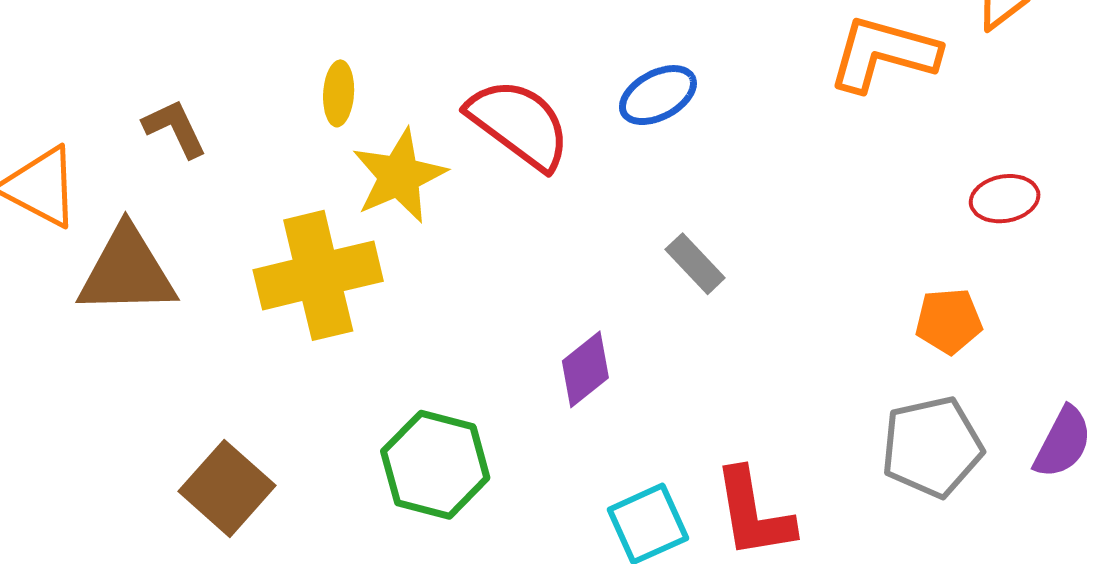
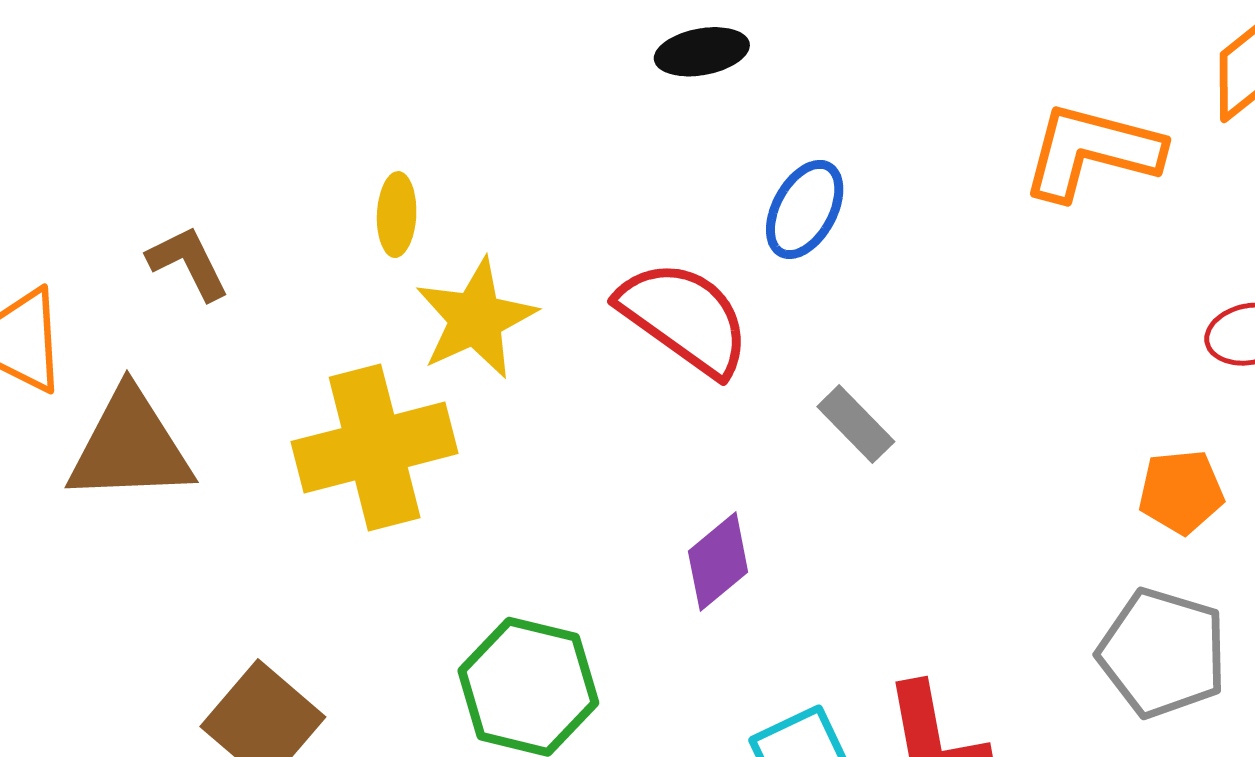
blue ellipse: (658, 95) -> (805, 209), turned -32
red semicircle: (519, 124) -> (684, 318), moved
gray pentagon: (932, 447) -> (1163, 653), turned 30

